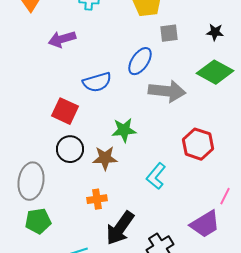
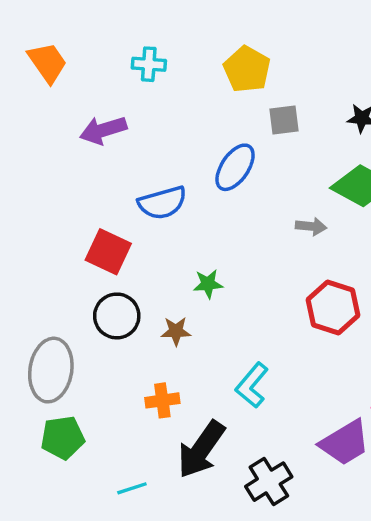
gray arrow: (167, 91) -> (311, 226), moved, size x0.5
green star: (124, 130) -> (208, 284), size x0.7
brown star: (105, 158) -> (176, 331), size x0.7
cyan L-shape: (156, 176) -> (252, 385), moved

